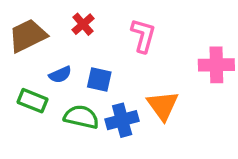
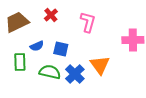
green rectangle: (33, 101) -> (20, 62), turned 66
blue cross: (122, 120) -> (75, 74), turned -30

